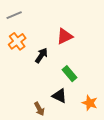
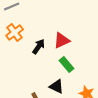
red triangle: (65, 36) -> (62, 40), moved

